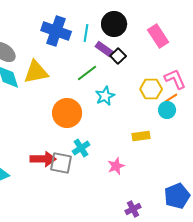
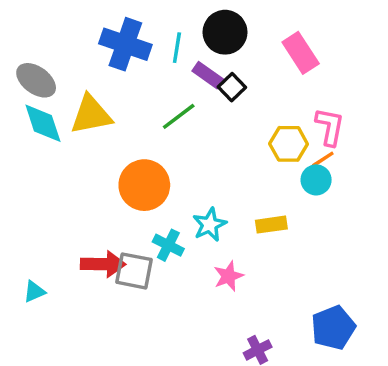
pink L-shape: (175, 79) -> (330, 127), turned 35
cyan star: (105, 96) -> (210, 225), moved
cyan cross: (81, 148) -> (168, 245), turned -30

